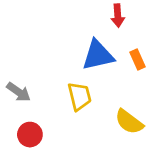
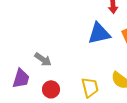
yellow trapezoid: (79, 96) -> (90, 87), moved

